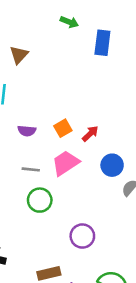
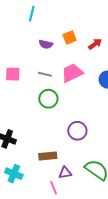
orange square: (63, 128) -> (70, 38), moved
red arrow: (90, 134) -> (95, 44), moved

